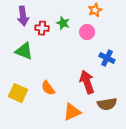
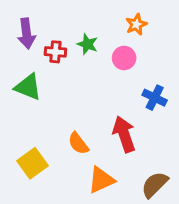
orange semicircle: (48, 88) -> (78, 143), moved
yellow square: (18, 93) -> (33, 163), moved, turned 30
brown semicircle: (107, 104) -> (155, 185), moved, turned 144

